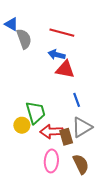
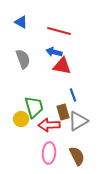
blue triangle: (11, 24) -> (21, 22), moved
gray semicircle: (24, 39) -> (23, 59), moved
brown rectangle: (66, 137) -> (63, 112), moved

